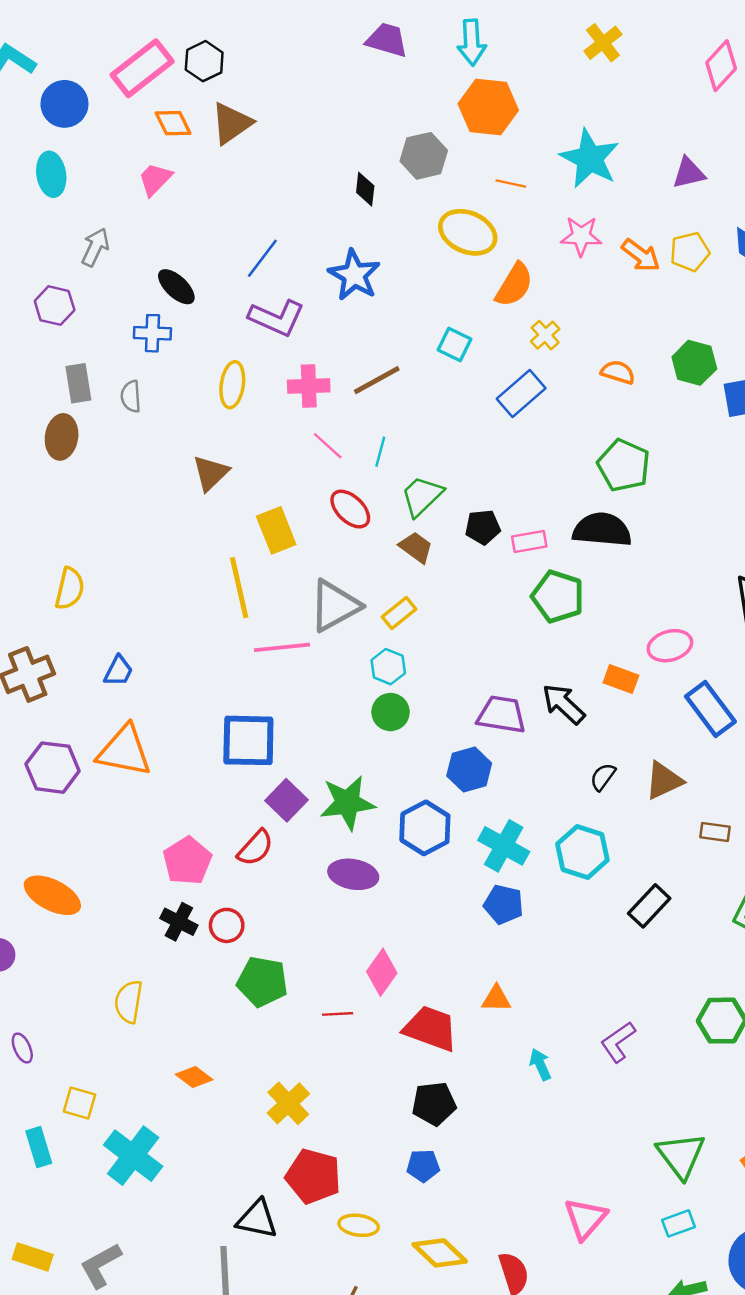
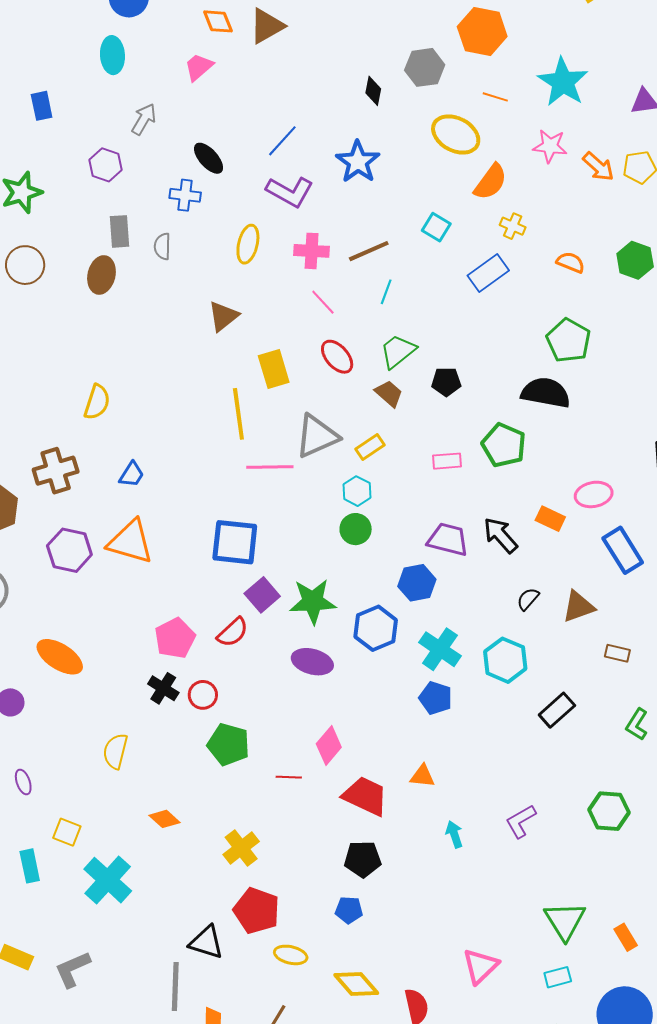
yellow cross: (545, 335) -> (513, 226), turned -30
cyan line: (380, 452) -> (386, 292), moved
pink rectangle: (529, 542) -> (447, 461), moved

